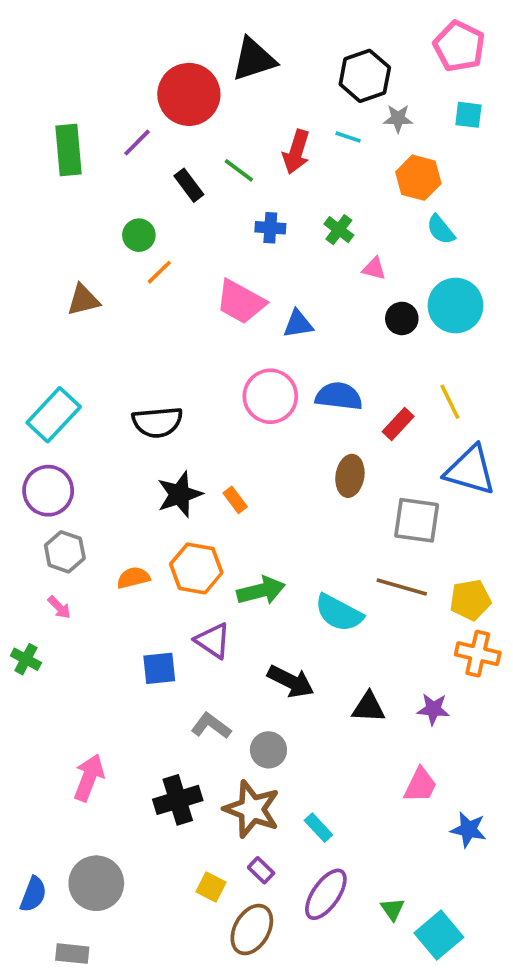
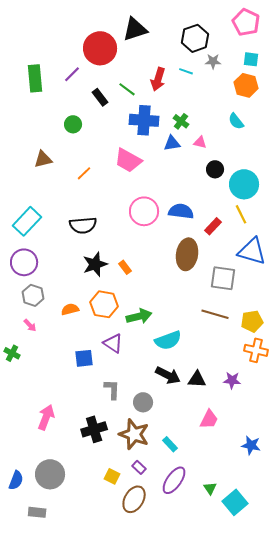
orange hexagon: (418, 178) -> (246, 85), moved
blue cross: (270, 228) -> (144, 120), size x1.8
orange line: (159, 272) -> (84, 173), moved
cyan circle: (455, 306) -> (244, 184), moved
blue triangle: (298, 324) -> (172, 143), moved
brown ellipse: (350, 476) -> (187, 254), size x1.4
cyan semicircle: (339, 613) -> (168, 340), moved, turned -48
black arrow: (291, 681) -> (168, 375), moved
gray L-shape: (211, 726) -> (112, 389), turned 55
pink trapezoid: (420, 785) -> (209, 419), moved

